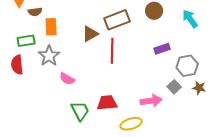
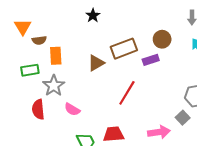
purple rectangle: (162, 49) -> (151, 60), moved
red line: (112, 51) -> (127, 93), moved, turned 30
red semicircle: (17, 65) -> (38, 109), moved

